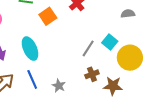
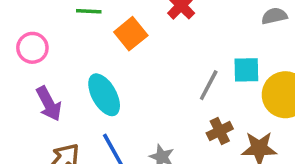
cyan square: (110, 42) -> (246, 70), turned -35

